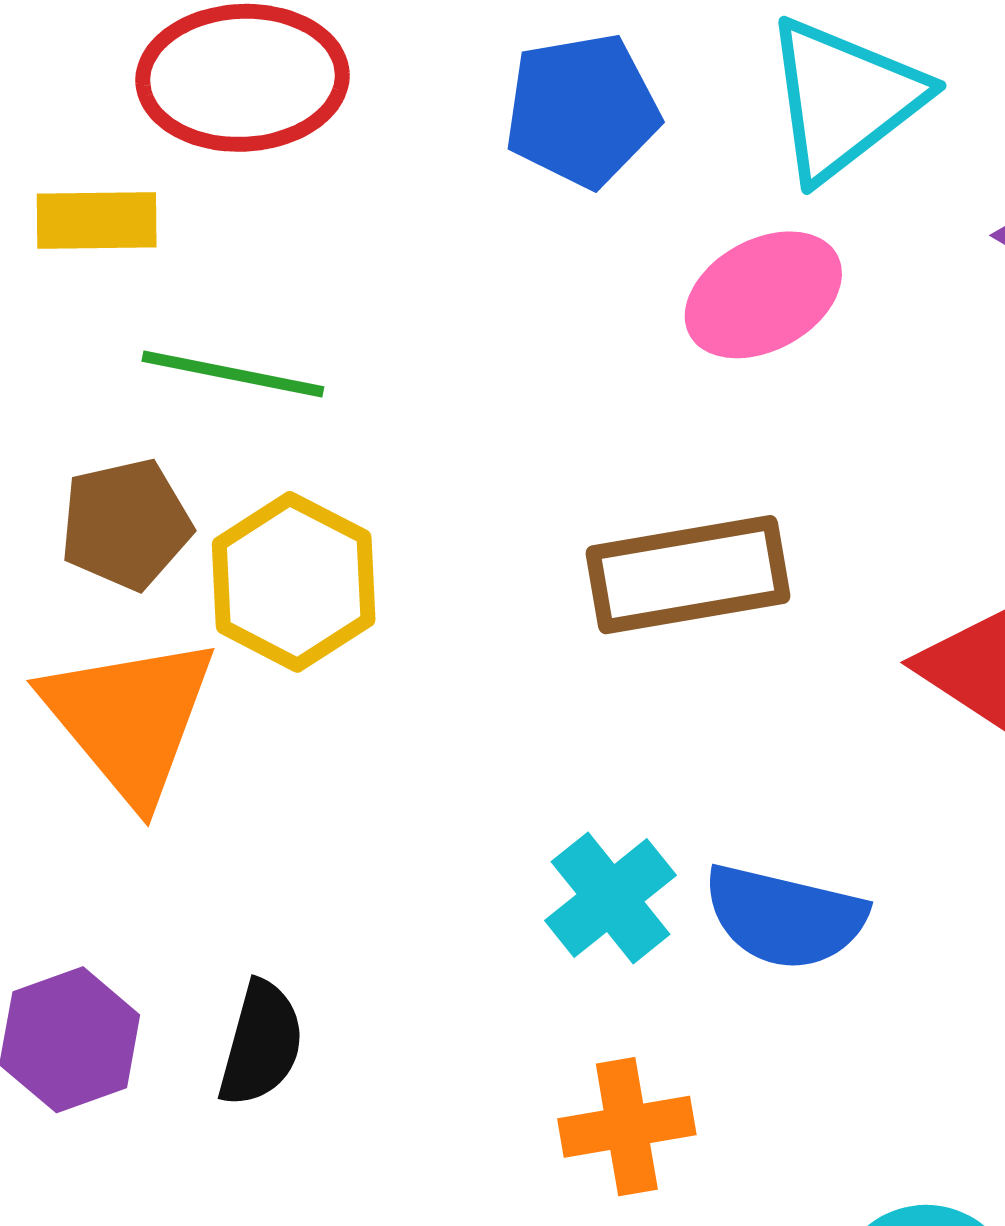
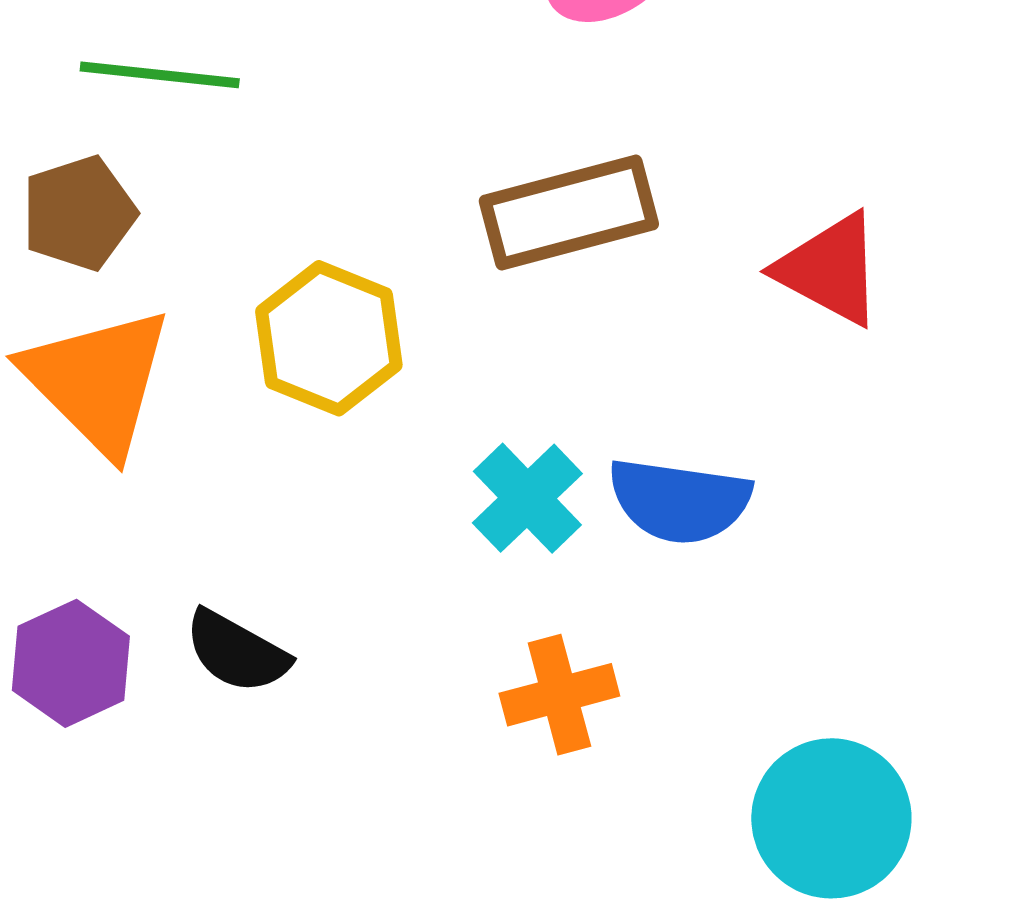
yellow hexagon: (294, 582) -> (329, 338), moved
black semicircle: (261, 1044) -> (237, 652), turned 109

